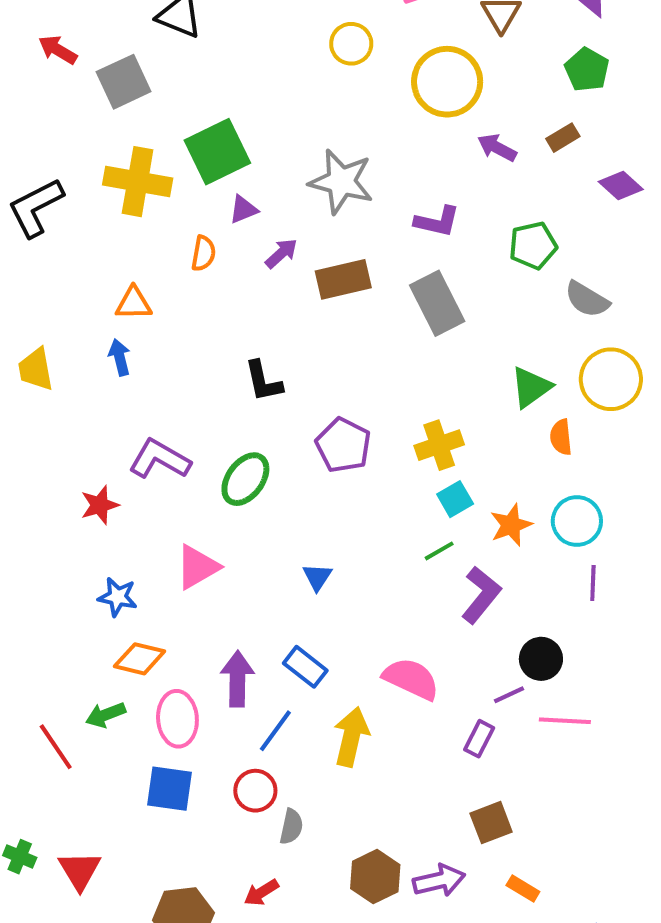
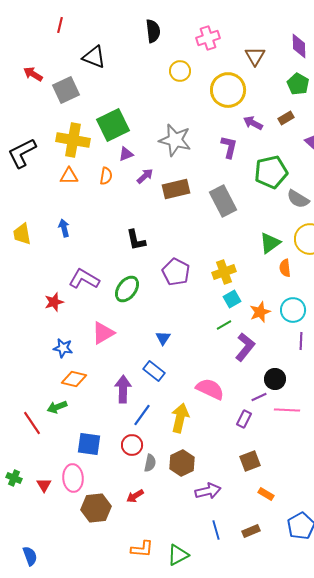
purple L-shape: (437, 221) -> (229, 147), moved, turned -90
green pentagon: (533, 245) -> (271, 172), size x1.4
orange triangle: (134, 303) -> (69, 176), moved
blue rectangle: (305, 667) -> (154, 371), moved
pink ellipse: (177, 719) -> (73, 478), moved
red triangle: (80, 871) -> (44, 485), size x0.7
brown hexagon: (375, 877) -> (182, 463), moved
purple arrow: (439, 881) -> (208, 491), moved

